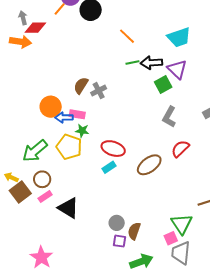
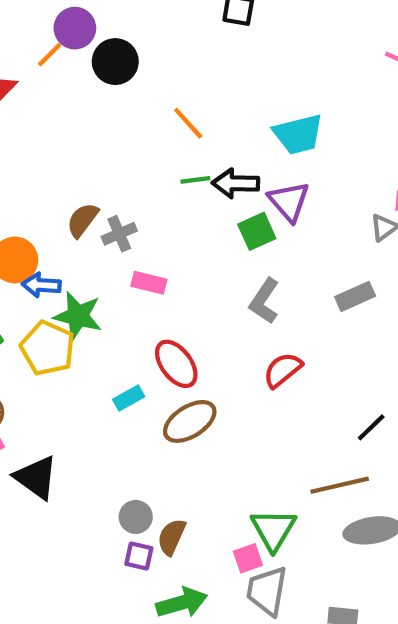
pink rectangle: (77, 114) -> (149, 283), moved
green star: (82, 131) -> (78, 316), size x1.6
red ellipse: (113, 149) -> (176, 364), moved, turned 30
brown ellipse: (149, 165) -> (190, 421), moved

